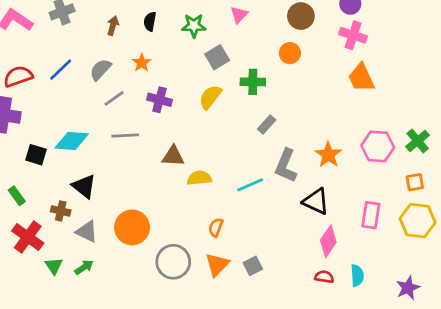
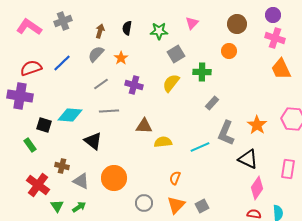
gray semicircle: (100, 70) -> (96, 54), moved
black triangle: (84, 186) -> (93, 141), moved
green rectangle: (17, 196) -> (30, 145), moved
gray circle: (173, 262) -> (144, 203), size x0.7

